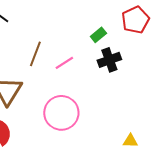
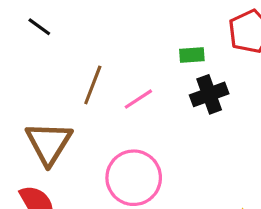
green rectangle: (98, 35) -> (192, 55), turned 35

